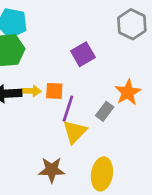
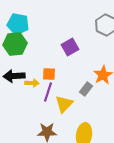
yellow arrow: (31, 91) -> (32, 83), moved
purple line: (68, 109) -> (48, 92), moved

